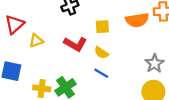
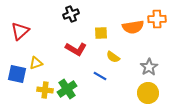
yellow triangle: (36, 41) -> (36, 63), moved
yellow semicircle: (101, 53) -> (113, 57), moved

